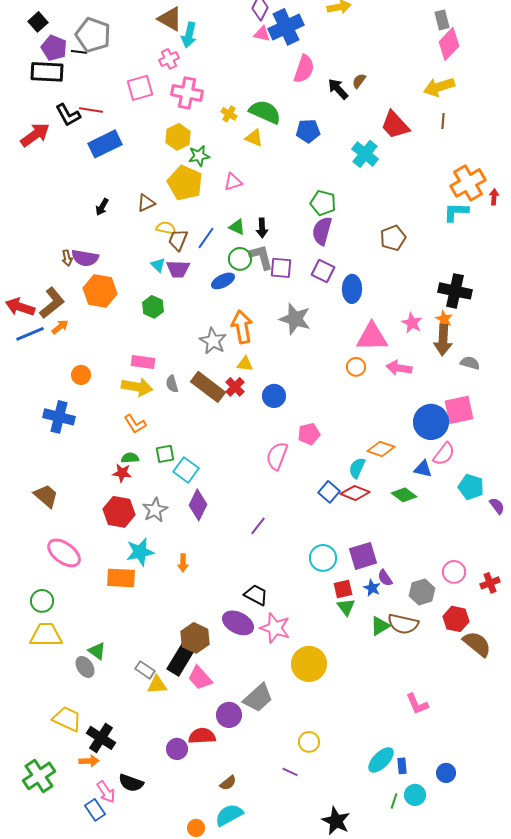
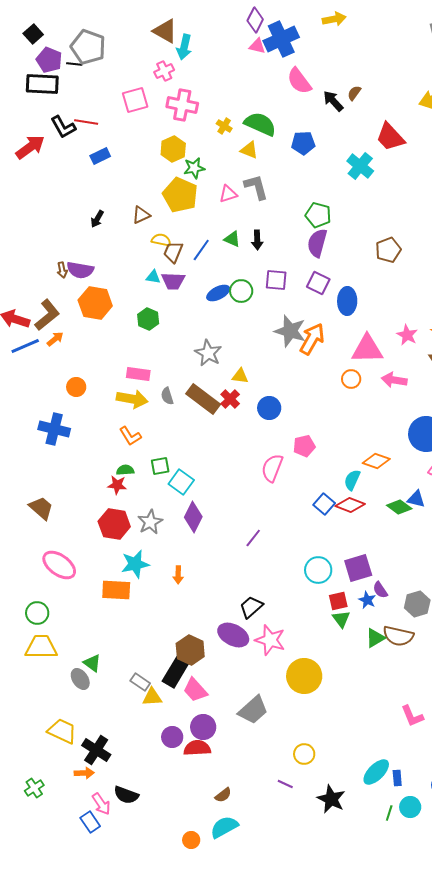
pink semicircle: (304, 69) -> (299, 81), turned 124
blue rectangle: (105, 144) -> (100, 156), size x0.6
gray L-shape: (261, 257) -> (256, 187), moved
green circle: (240, 259) -> (241, 291), moved
cyan triangle: (158, 265) -> (153, 277), turned -35
orange arrow: (242, 327) -> (312, 339), moved, turned 40
blue triangle: (423, 469) -> (416, 499), moved
black trapezoid: (256, 595) -> (251, 607), turned -70
purple circle: (229, 715) -> (203, 727), moved
purple circle: (177, 749) -> (172, 737), moved
green cross: (39, 776) -> (34, 788), size x0.6
black star: (336, 821) -> (331, 799), moved

